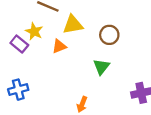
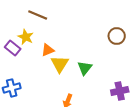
yellow triangle: (73, 25) -> (60, 64), moved, turned -48
brown circle: (109, 35) -> (117, 36), moved

